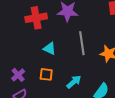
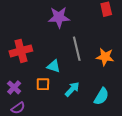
red cross: (36, 18) -> (21, 51), moved
cyan triangle: (50, 49) -> (54, 66), moved

